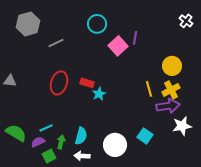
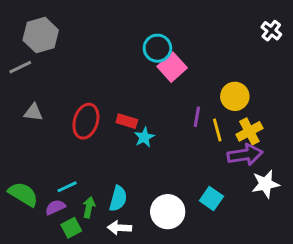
cyan circle: (97, 24) -> (157, 48), moved
purple line: (135, 38) -> (197, 117), moved
gray line: (56, 43) -> (20, 67), moved
yellow circle: (172, 66) -> (235, 96), moved
gray triangle: (10, 81) -> (33, 112), moved

